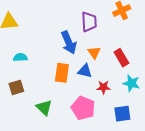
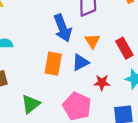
blue triangle: (85, 71) -> (80, 62), turned -42
green triangle: (44, 107) -> (31, 104), turned 36

